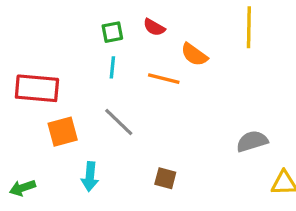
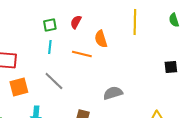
red semicircle: (154, 27) -> (76, 22), turned 88
orange semicircle: (194, 55) -> (101, 39), turned 36
gray semicircle: (252, 141) -> (113, 93), moved

